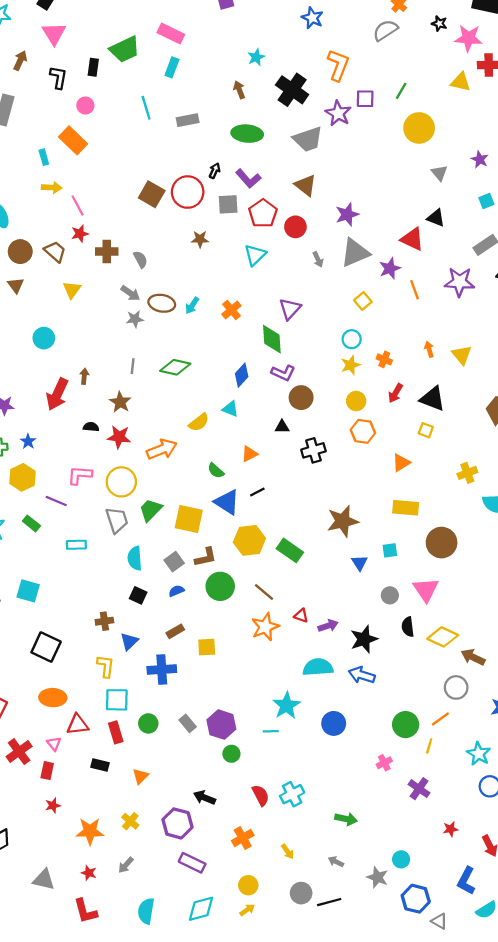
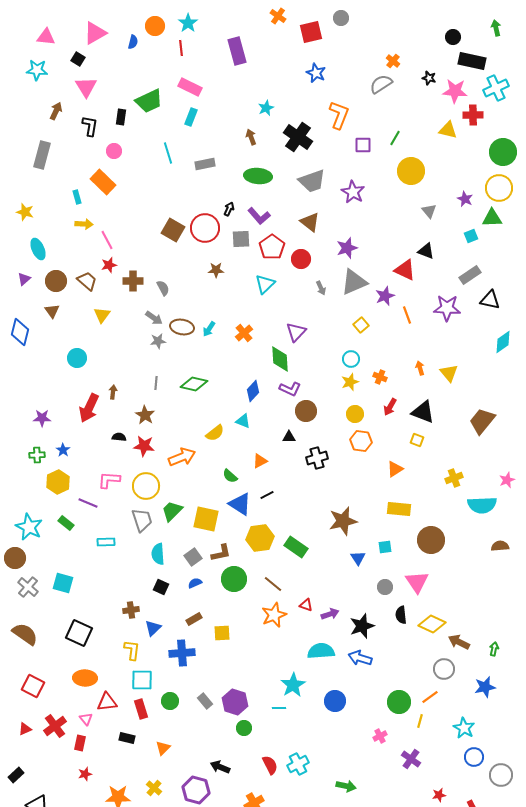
purple star: (338, 113) -> (353, 192), moved

